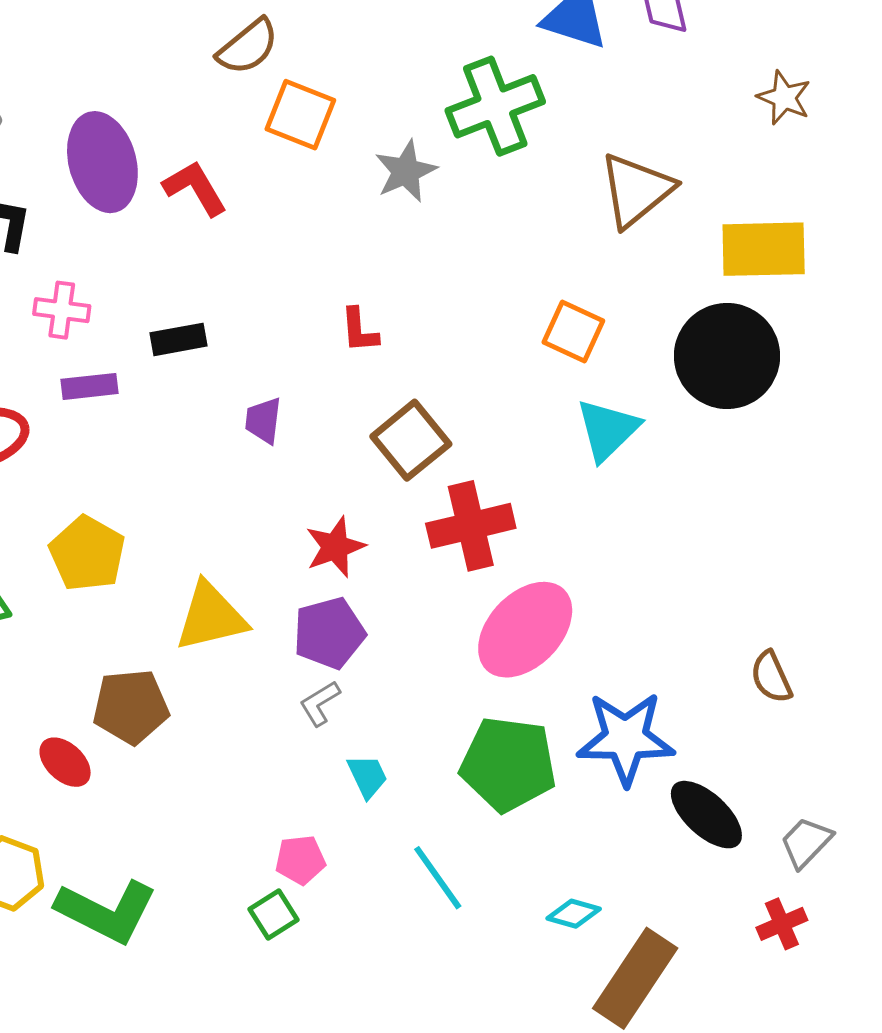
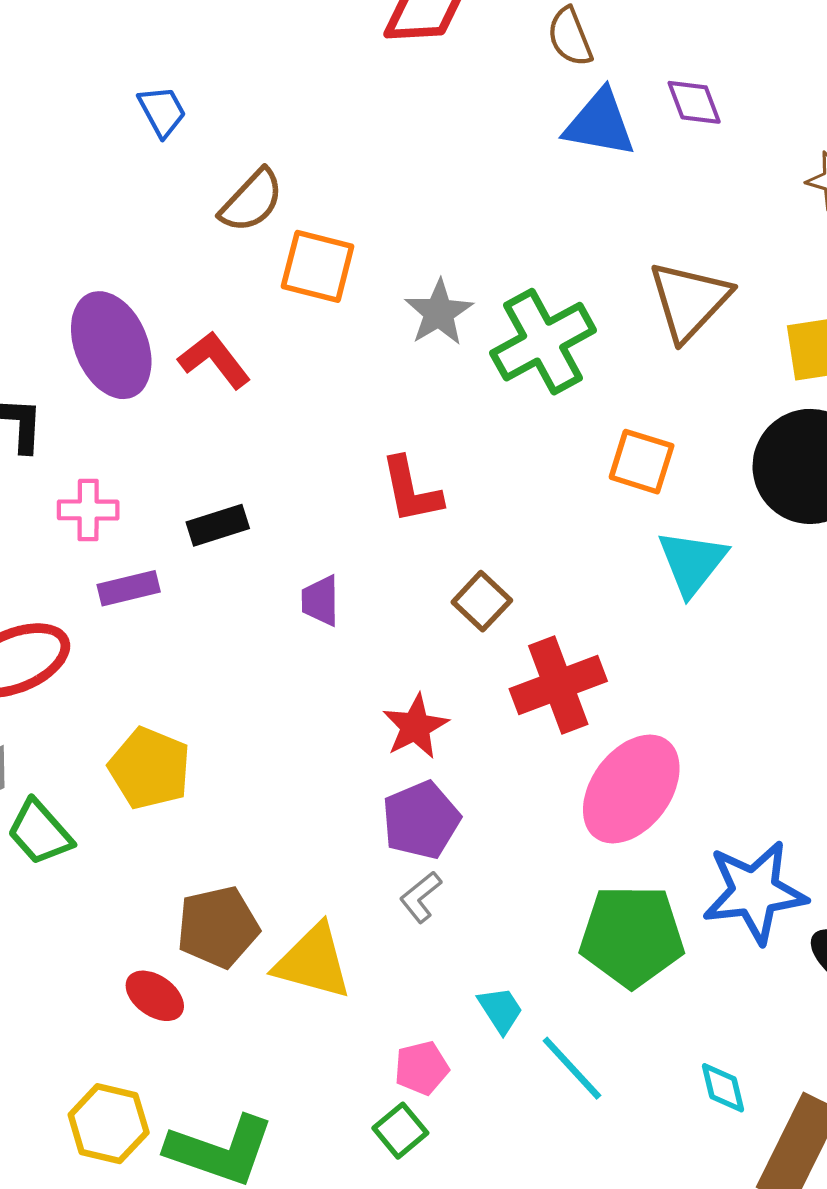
green cross: (495, 106) -> (543, 342), moved
red L-shape: (359, 330) -> (411, 490), size x1.4
brown square: (411, 440) -> (482, 601), size x0.7
yellow triangle: (211, 617) -> (313, 962), moved, turned 36
cyan trapezoid: (367, 776) -> (500, 1010), moved
cyan diamond: (574, 914) -> (723, 1088), turned 68

